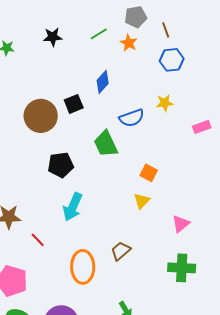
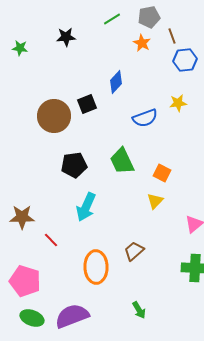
brown line: (166, 30) -> (172, 36), moved
green line: (99, 34) -> (112, 19), moved
green trapezoid: (106, 144) -> (122, 161), moved

